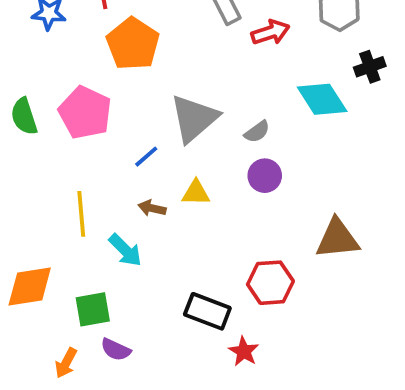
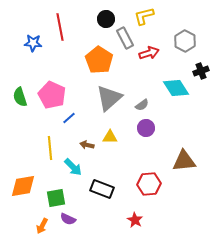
orange pentagon: (133, 44) -> (99, 60), moved
blue line: (146, 157) -> (69, 118), moved
black rectangle: (207, 311) -> (102, 189), moved

